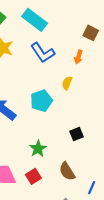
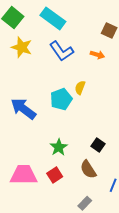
orange arrow: (78, 57) -> (97, 55), turned -88
yellow semicircle: (67, 83) -> (80, 88), moved
black square: (76, 134) -> (98, 145), moved, turned -32

